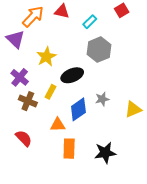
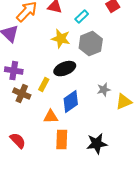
yellow star: (46, 57) -> (61, 39), moved, turned -30
purple cross: (20, 77) -> (14, 71), turned -30
gray star: (102, 99) -> (104, 90), moved
red semicircle: (24, 138) -> (18, 141), moved

